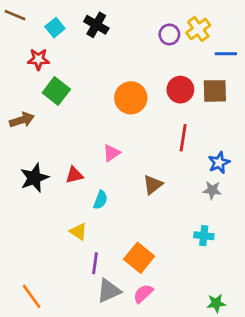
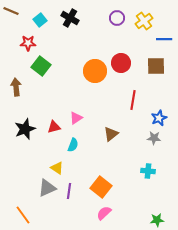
purple circle: (169, 34) -> (117, 18), moved
red circle: (180, 90) -> (121, 63), moved
brown arrow: (22, 120) -> (16, 87), turned -78
pink triangle: (111, 153) -> (76, 118), moved
gray triangle: (109, 291) -> (47, 188), moved

